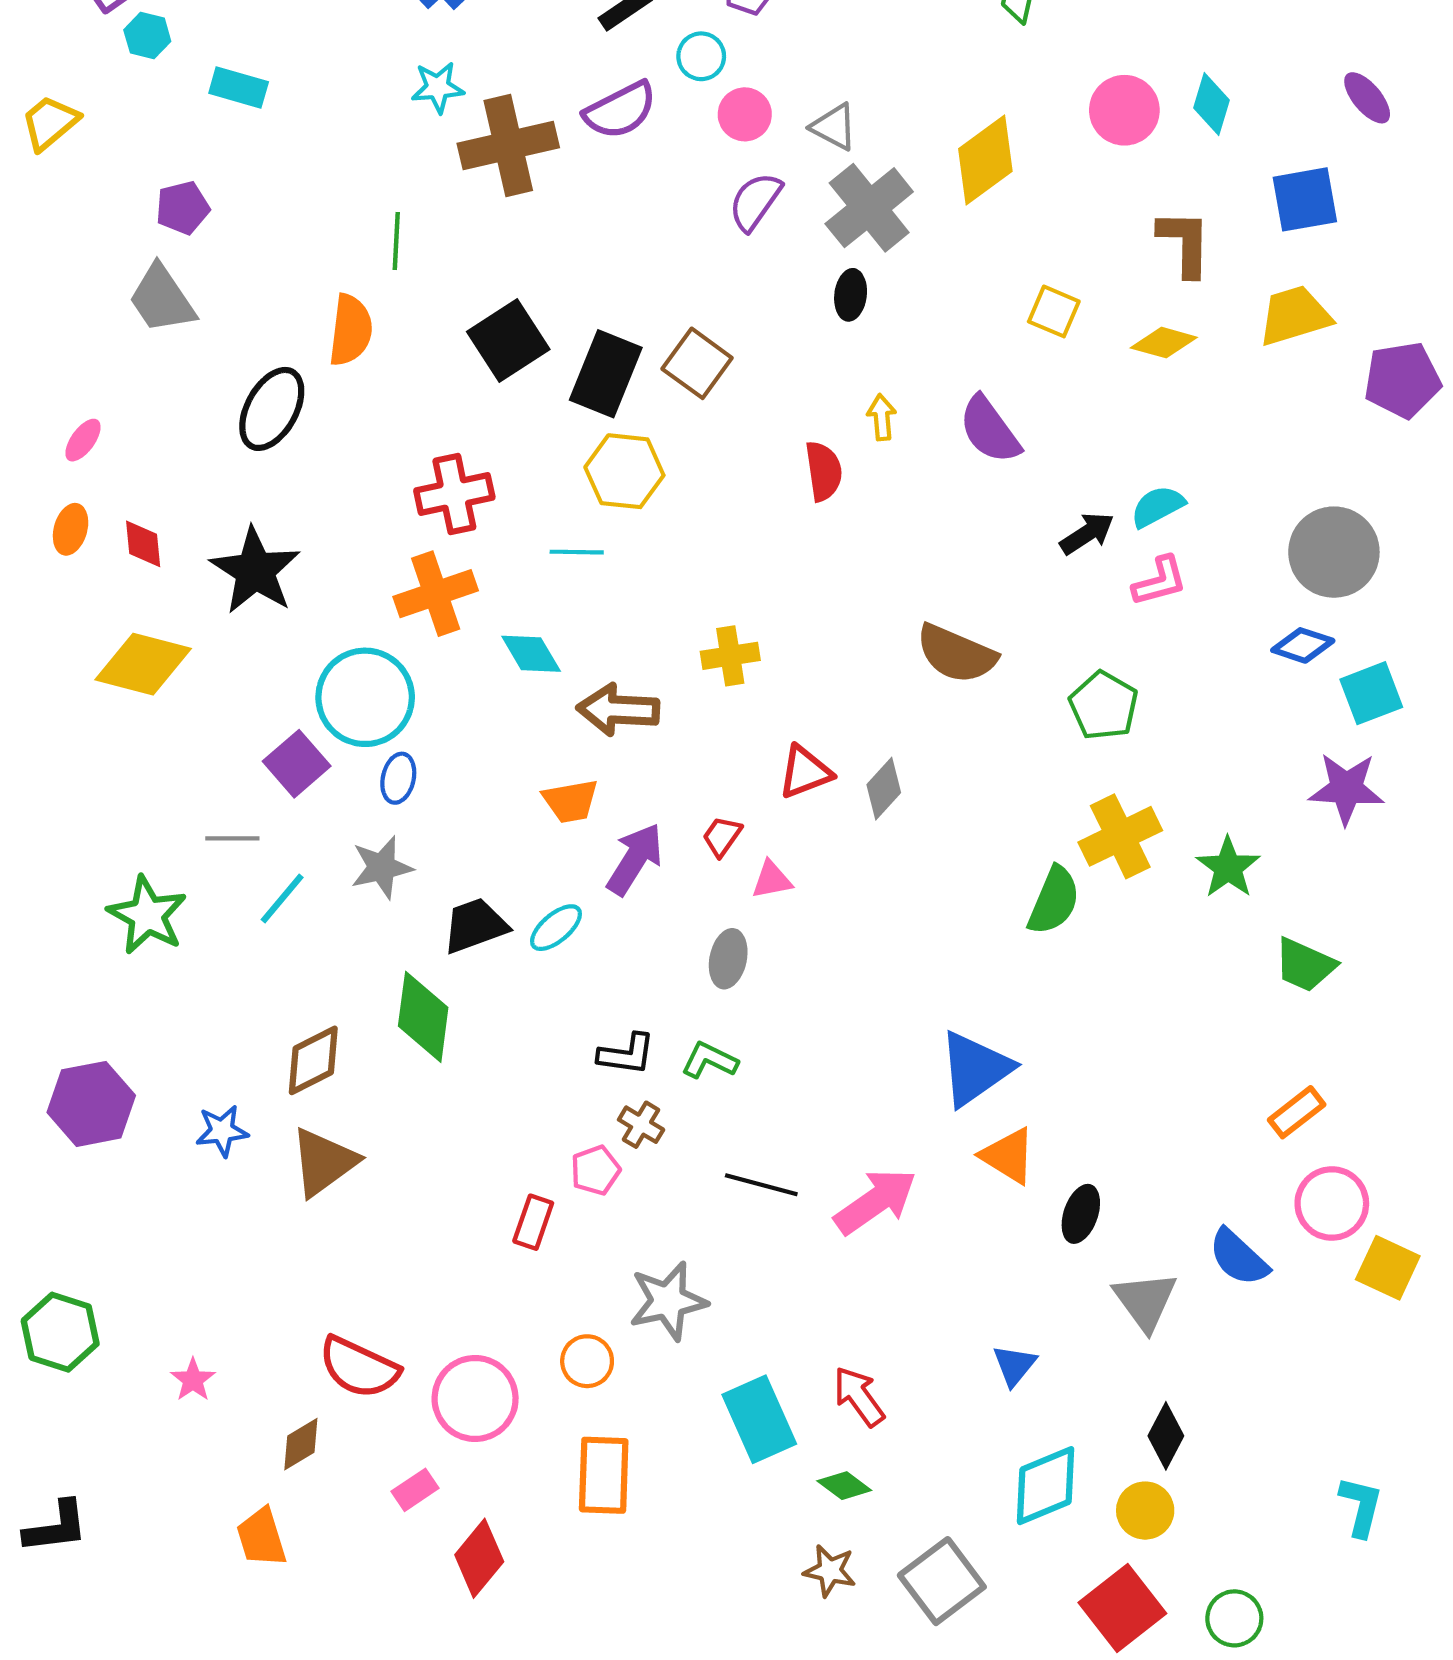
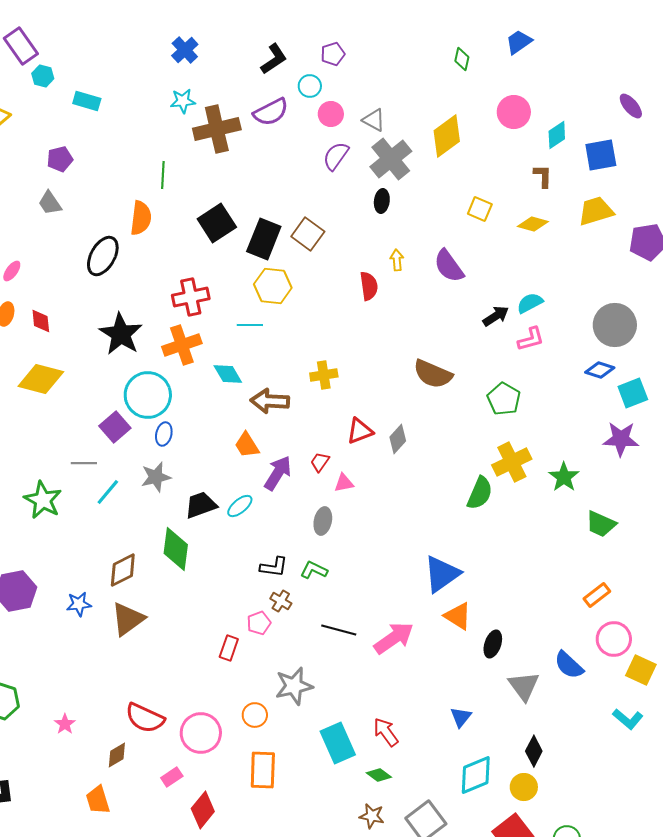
cyan diamond: (1212, 104) -> (557, 135), moved, turned 40
brown L-shape: (1185, 243) -> (543, 176), size x0.7
gray trapezoid: (162, 299) -> (50, 203), size x0.7
black star: (255, 571) -> (121, 334), moved
orange trapezoid: (570, 801) -> (247, 445), turned 68
cyan L-shape: (1361, 1506) -> (628, 719), moved, turned 116

